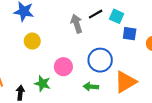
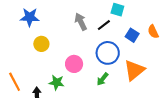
black line: (96, 14) -> (104, 25), moved
blue square: (130, 34) -> (132, 35), moved, turned 32
green arrow: (91, 87) -> (102, 79), turned -48

